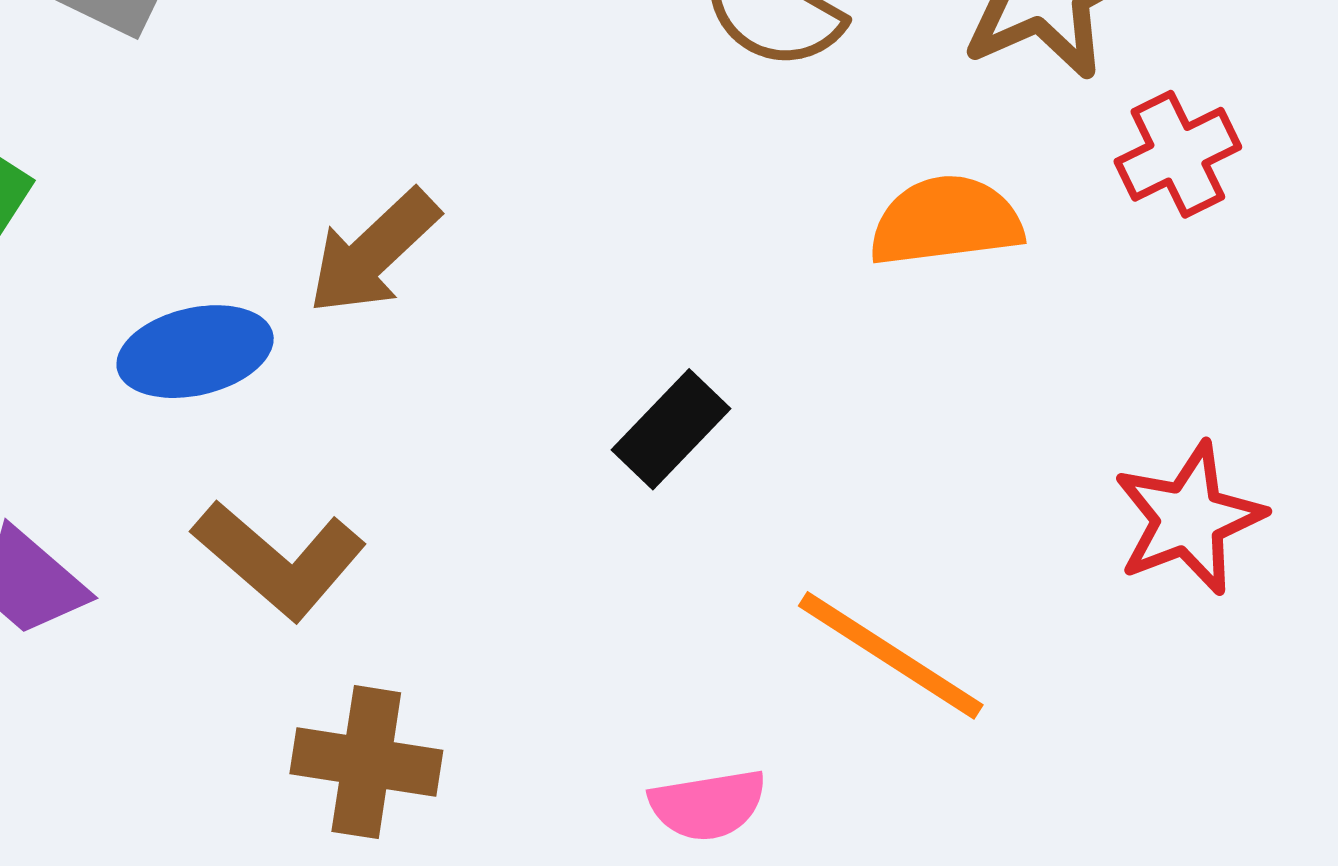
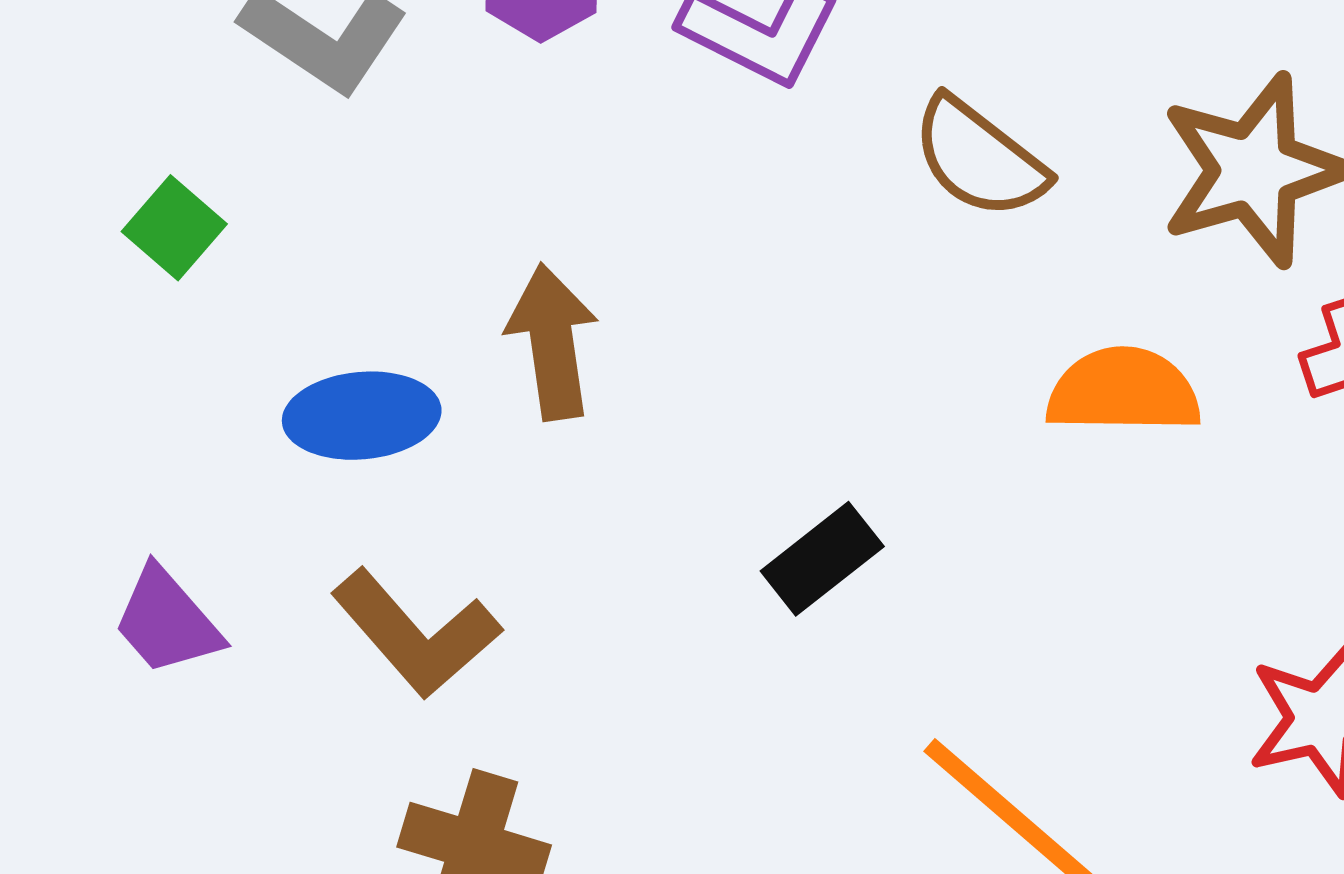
brown arrow: (373, 252) -> (552, 342), turned 117

